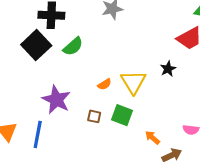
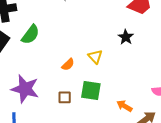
yellow triangle: (133, 82) -> (95, 57), size x0.6

